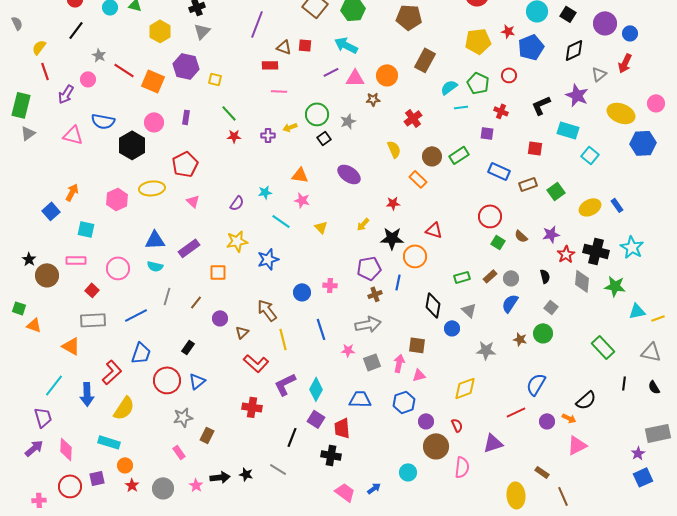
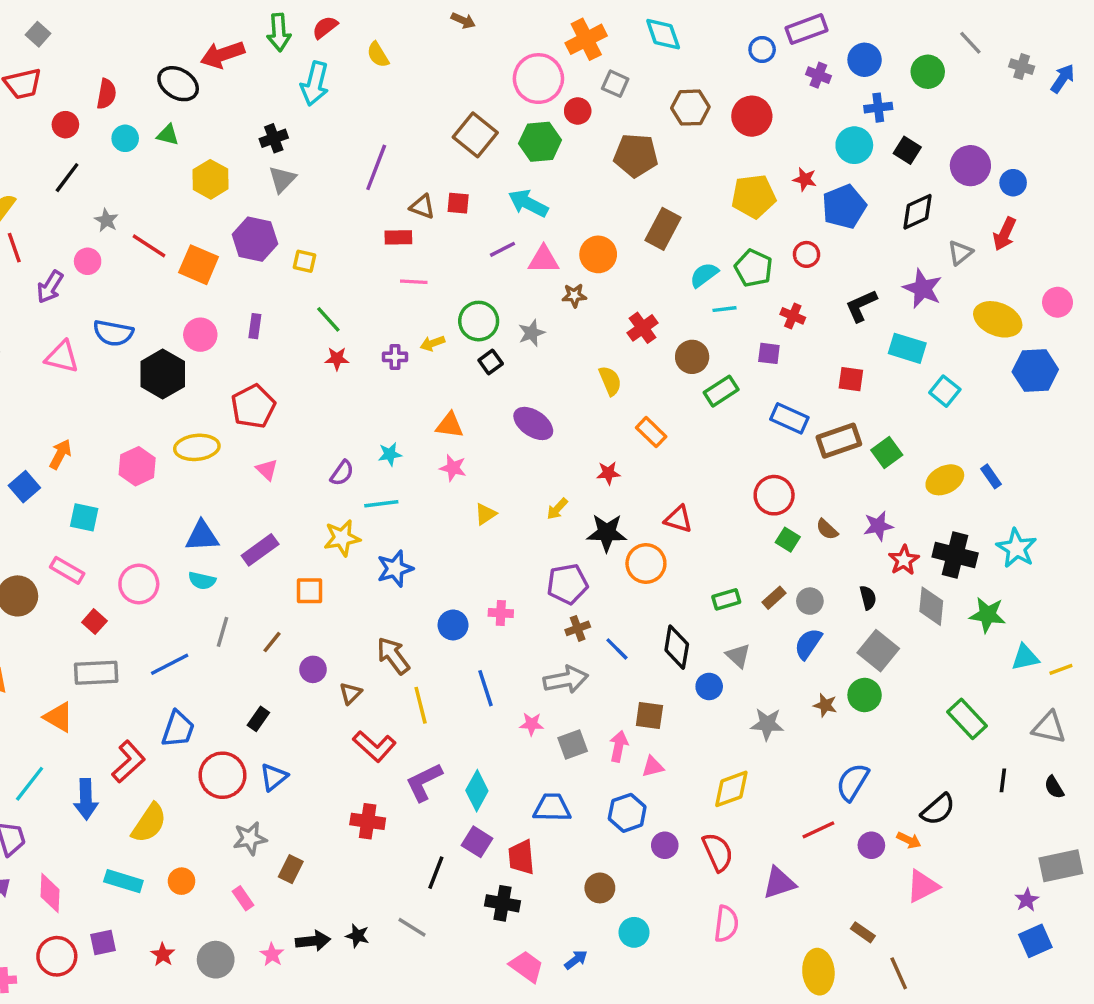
brown circle: (432, 156) -> (692, 357), moved
brown rectangle: (528, 184) -> (839, 441), size x1.4
cyan line: (281, 221) -> (381, 504), moved, turned -42
yellow triangle: (321, 227) -> (485, 514), turned 40
pink rectangle: (76, 260) -> (67, 570), turned 30
blue line: (398, 282) -> (617, 649), moved, turned -56
gray square: (551, 307) -> (878, 651), size x1.6
red semicircle: (457, 425) -> (718, 852), size x1.6
brown circle: (436, 446) -> (600, 888), moved, size x0.7
orange circle: (125, 465) -> (182, 881), moved

